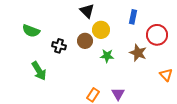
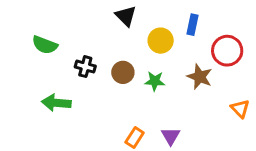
yellow circle: (101, 30) -> (161, 41), moved
brown circle: (85, 41) -> (123, 72), moved
green arrow: (39, 71) -> (56, 103), turned 126

